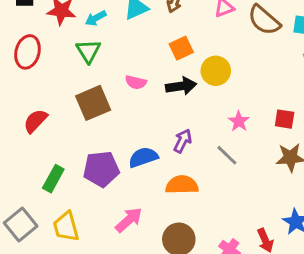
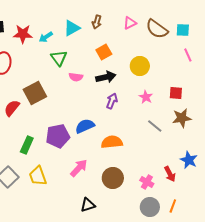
green triangle: (88, 51) -> (59, 58), moved
yellow circle: (216, 71) -> (140, 66), moved
brown square: (93, 103) -> (35, 93), moved
purple arrow: (183, 141) -> (112, 101), moved
gray line: (227, 155) -> (155, 126), moved

